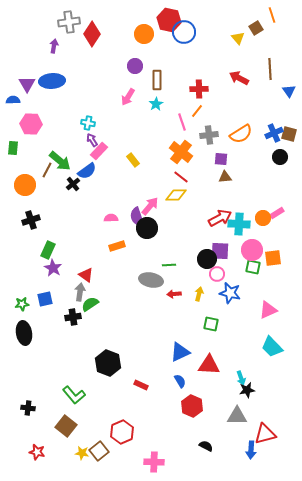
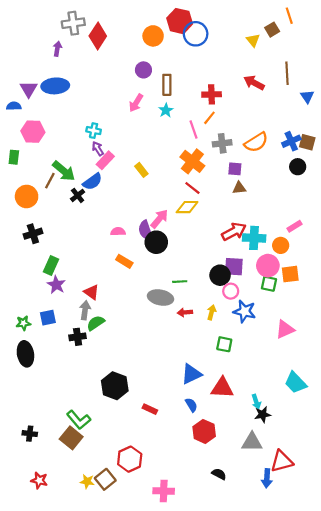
orange circle: (263, 218) -> (281, 245), moved
orange rectangle: (117, 246) -> (124, 261), turned 49
cyan trapezoid: (272, 347) -> (296, 383), moved
brown square: (66, 426) -> (71, 438), moved

